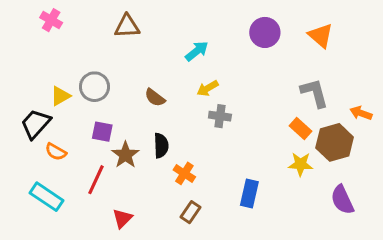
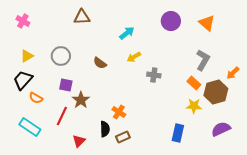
pink cross: (51, 20) -> (23, 21), moved
gray L-shape: (314, 93) -> (203, 60), turned 45
yellow triangle: (60, 96) -> (27, 56), moved
orange arrow: (361, 113) -> (233, 73), turned -64
gray cross: (220, 116) -> (154, 75), moved
black semicircle: (161, 146) -> (105, 129), moved
blue rectangle: (249, 194) -> (178, 133), moved
purple semicircle: (342, 200) -> (221, 129), turned 90
brown rectangle: (191, 212) -> (123, 137), turned 32

